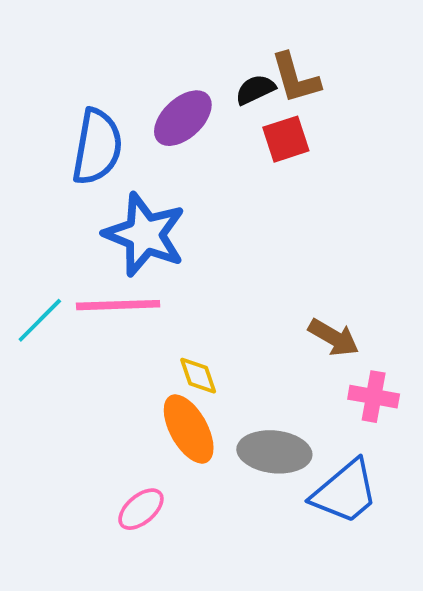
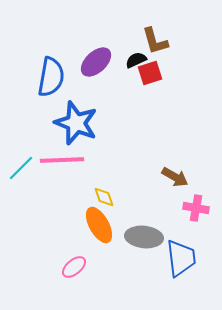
black semicircle: (255, 90) -> (136, 60), moved
blue trapezoid: (345, 492) -> (181, 258), turned -57

